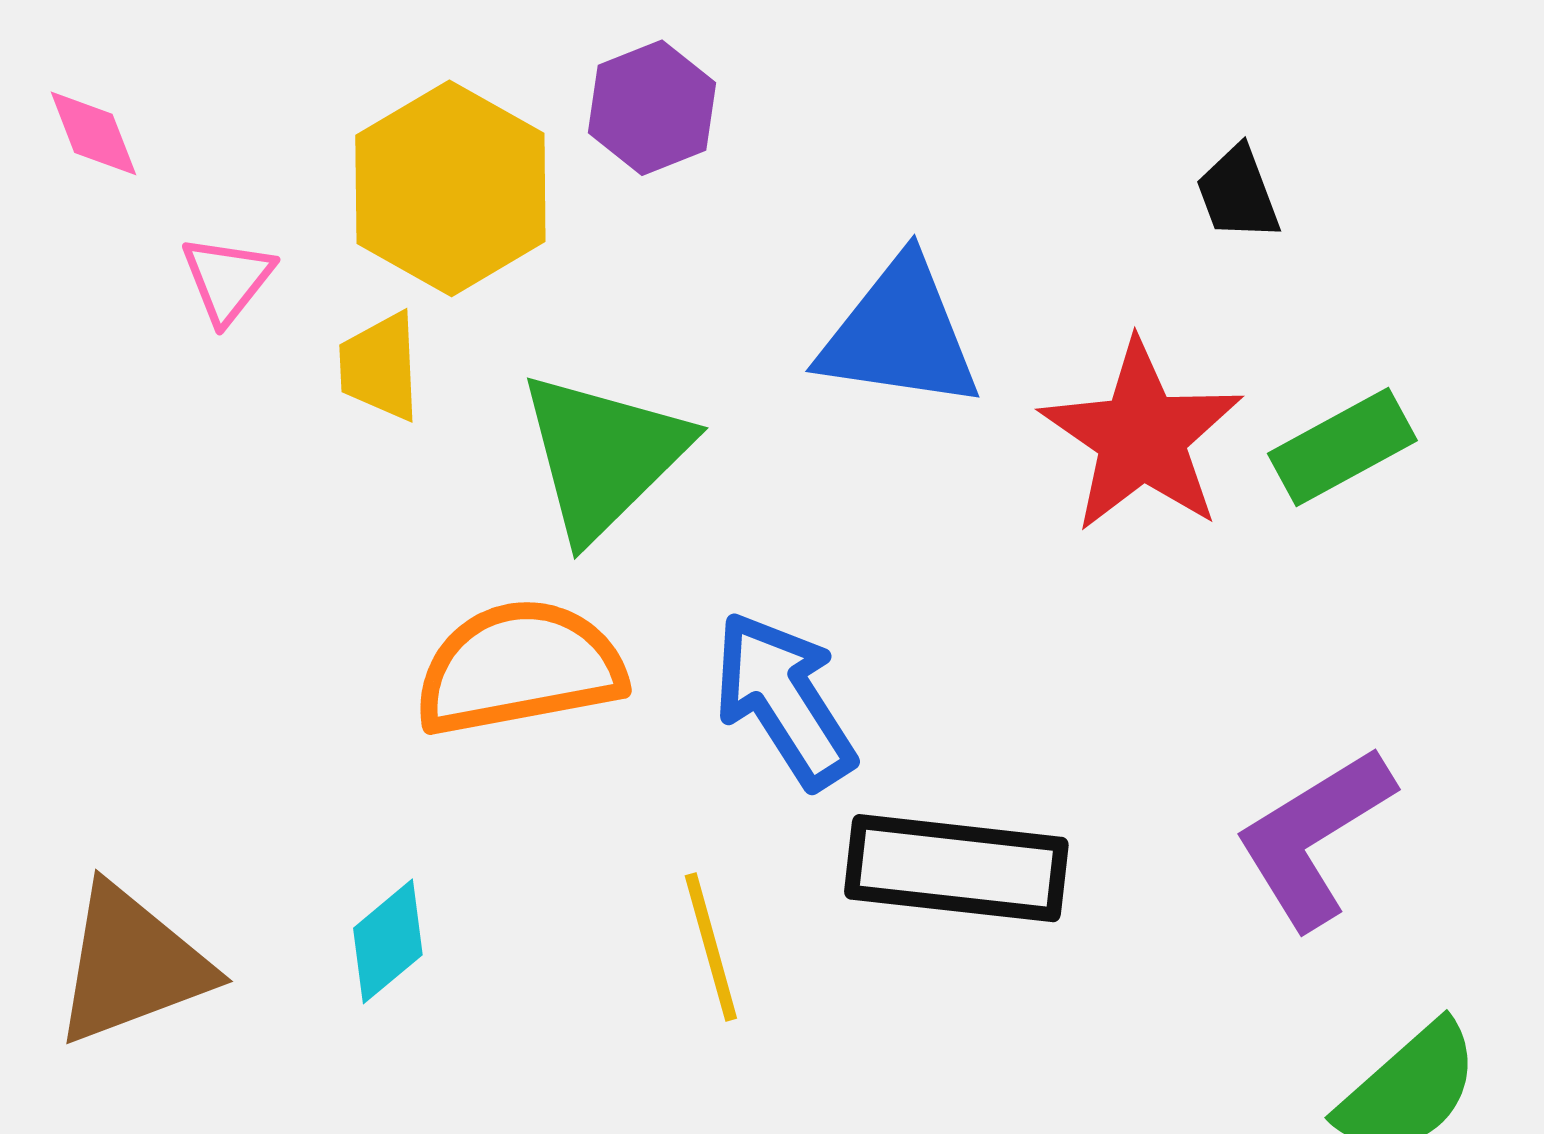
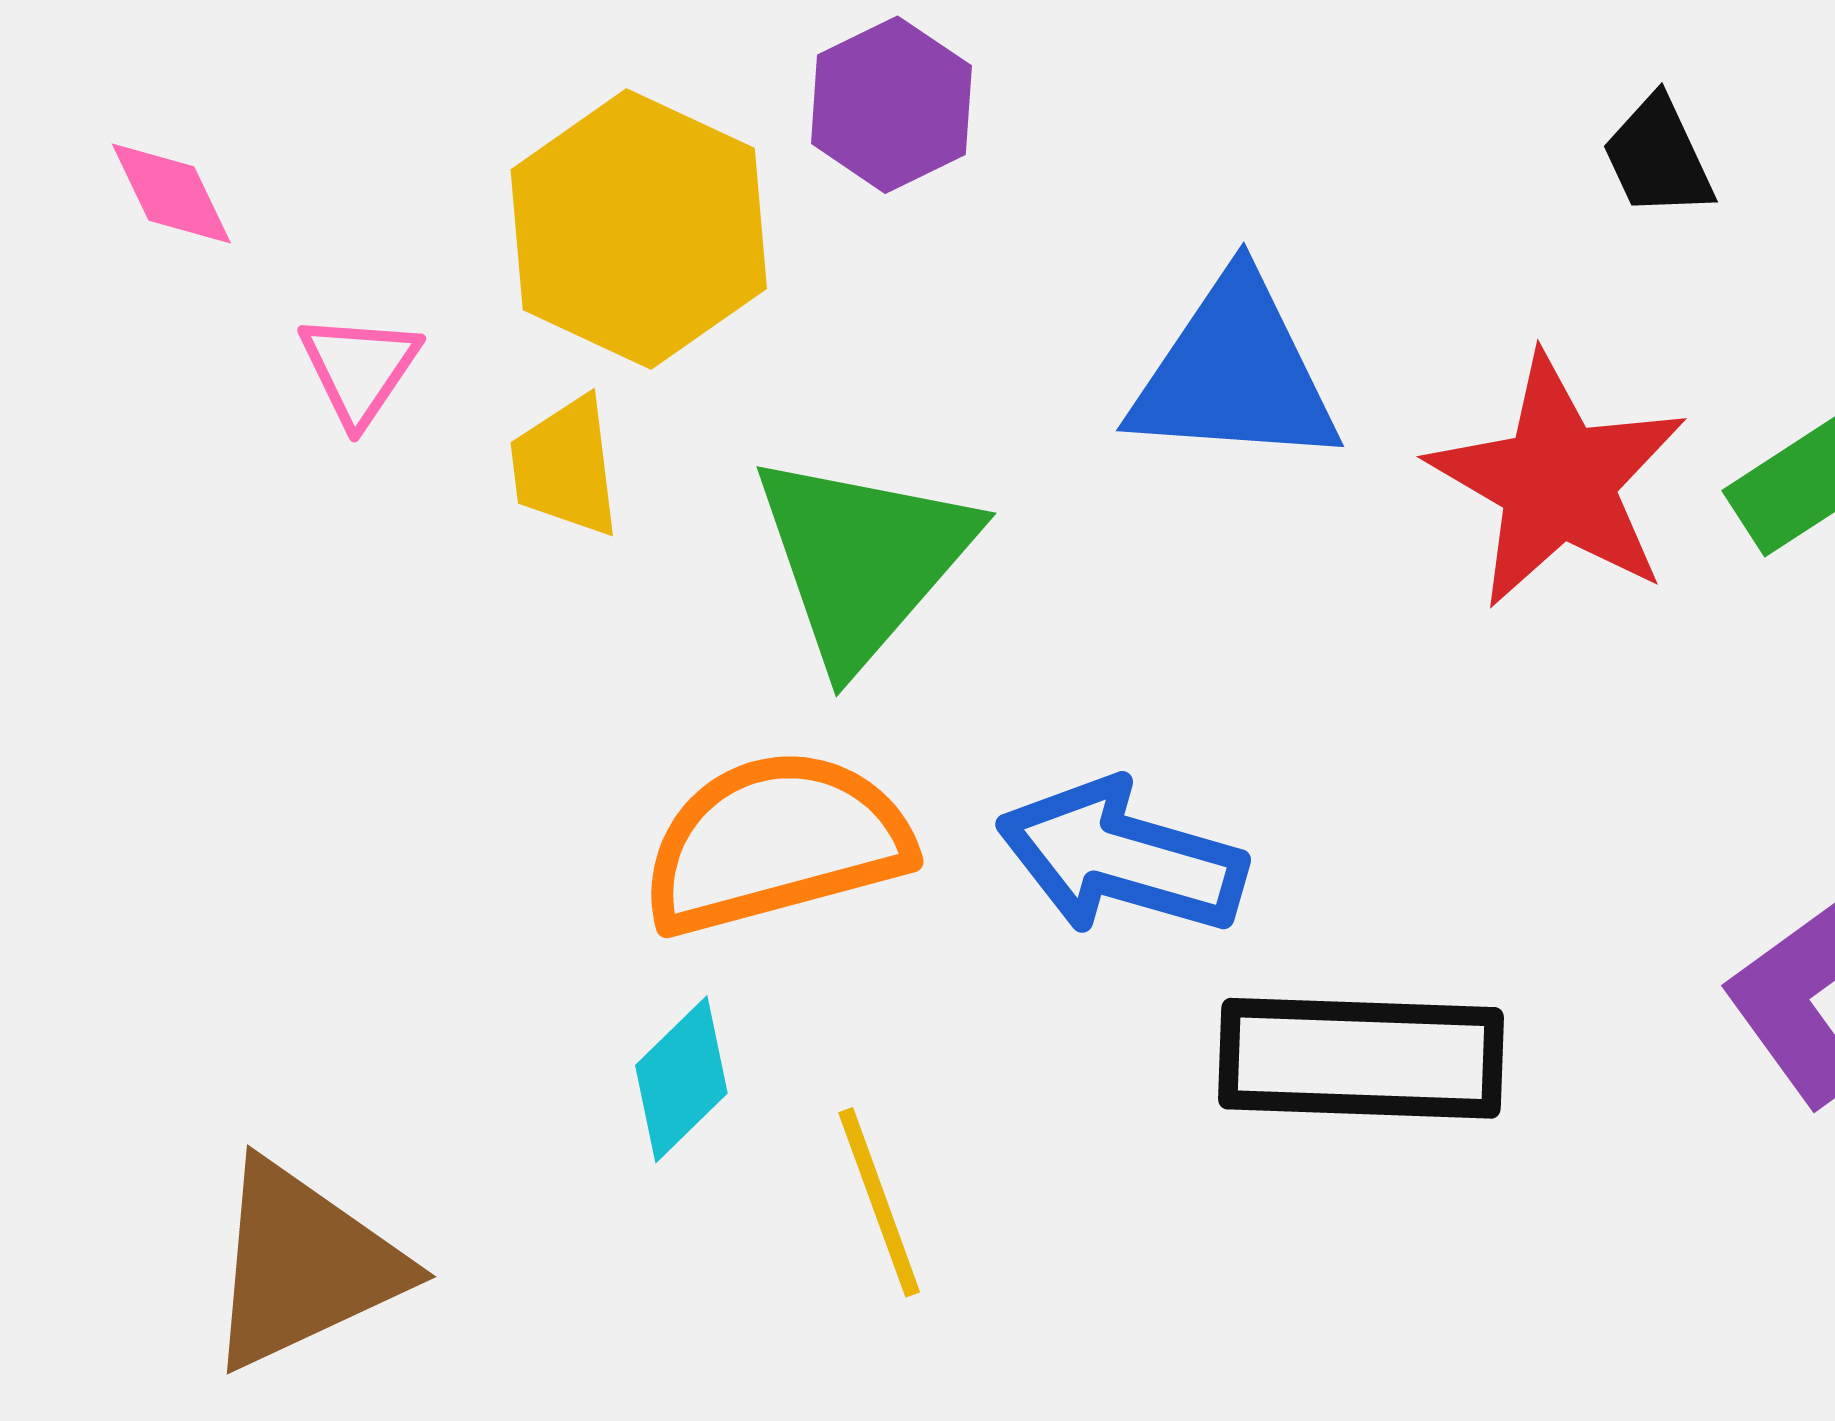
blue arrow: (784, 700) -> (1122, 858), turned -37
cyan diamond: (388, 941) -> (681, 1079), moved
yellow line: (711, 947) -> (879, 1202), moved

